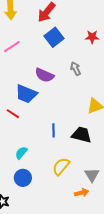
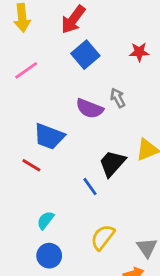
purple semicircle: (44, 75) -> (90, 108), moved
blue line: (54, 130) -> (90, 187), turned -32
black trapezoid: (82, 135) -> (112, 163), moved, turned -60

